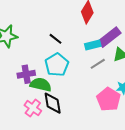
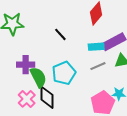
cyan pentagon: (57, 65) -> (64, 73), moved
green semicircle: (41, 85) -> (38, 77), turned 40

